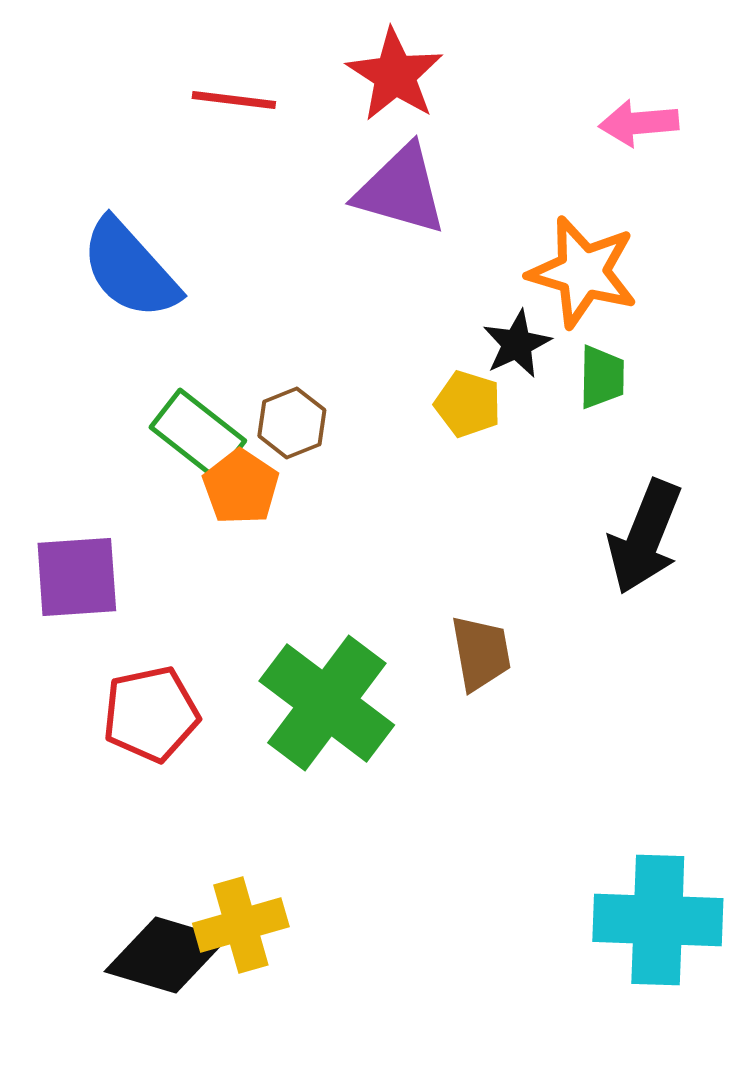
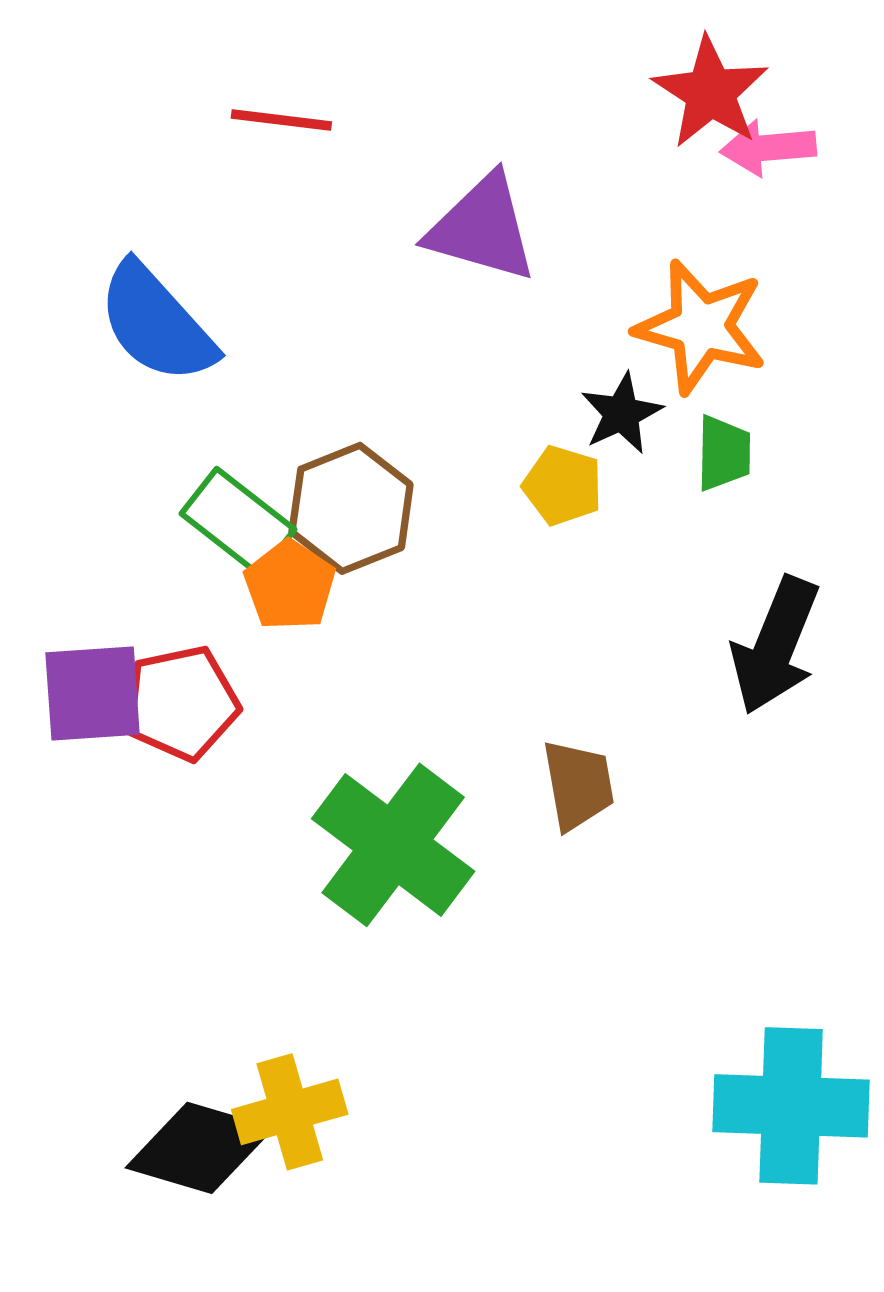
red star: (395, 75) -> (710, 92), moved
brown hexagon: (292, 423) -> (351, 508), size x1.5
red pentagon: (151, 714) -> (182, 703), moved

